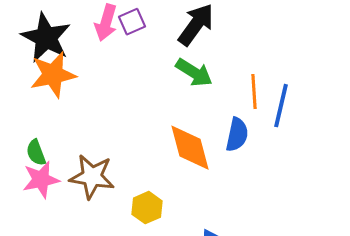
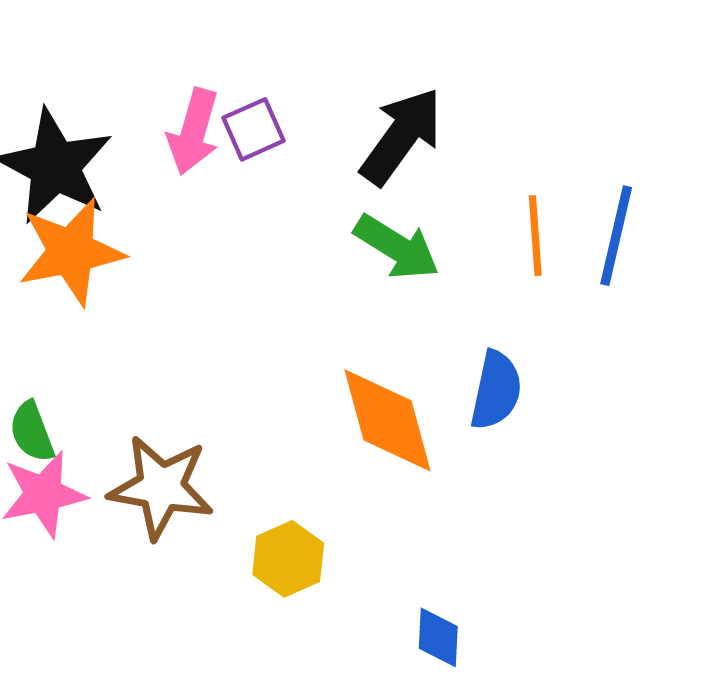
orange line: (254, 92) -> (535, 236), moved
blue line: (281, 106) -> (616, 236), moved

